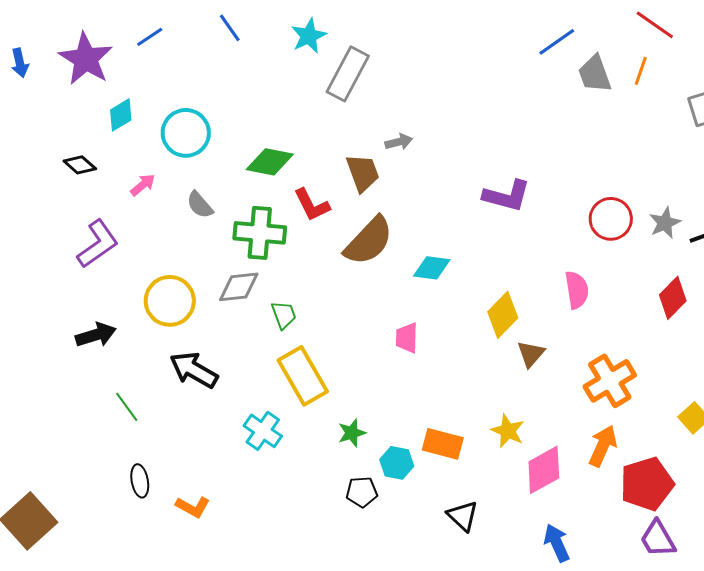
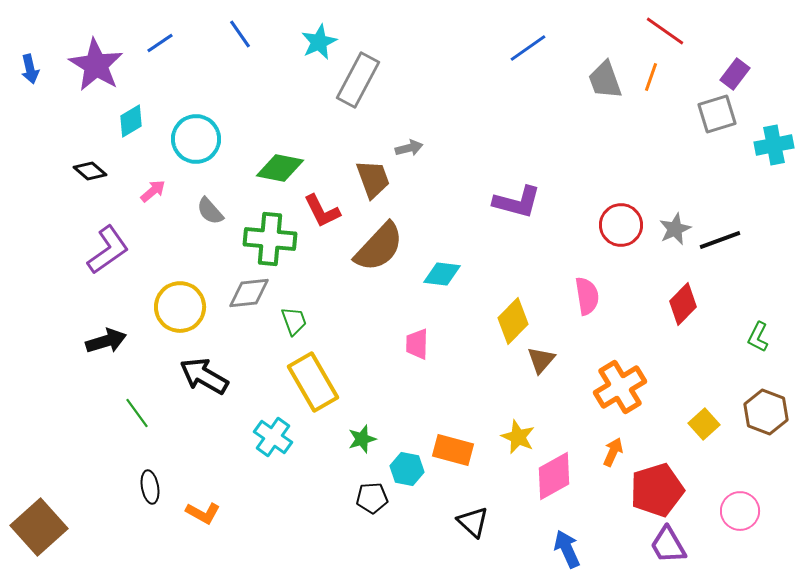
blue line: (557, 42) -> (528, 48), moved
orange arrow: (603, 446) -> (613, 452), size x0.7

